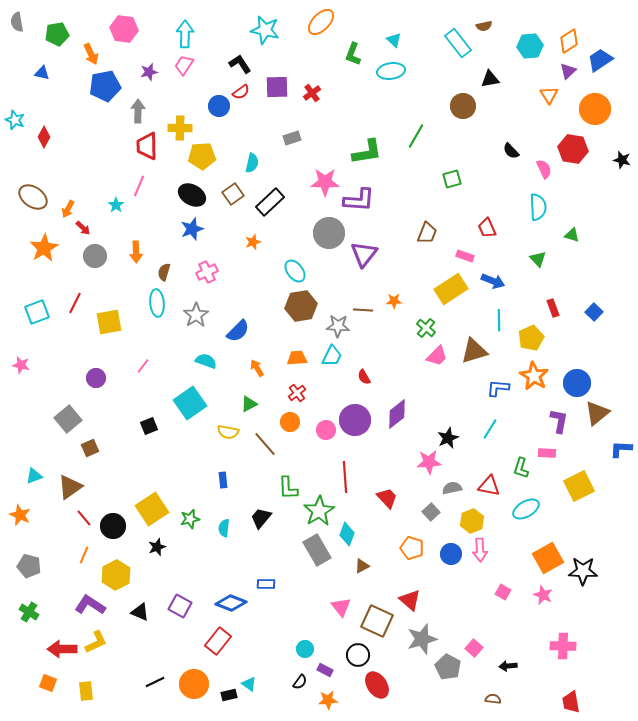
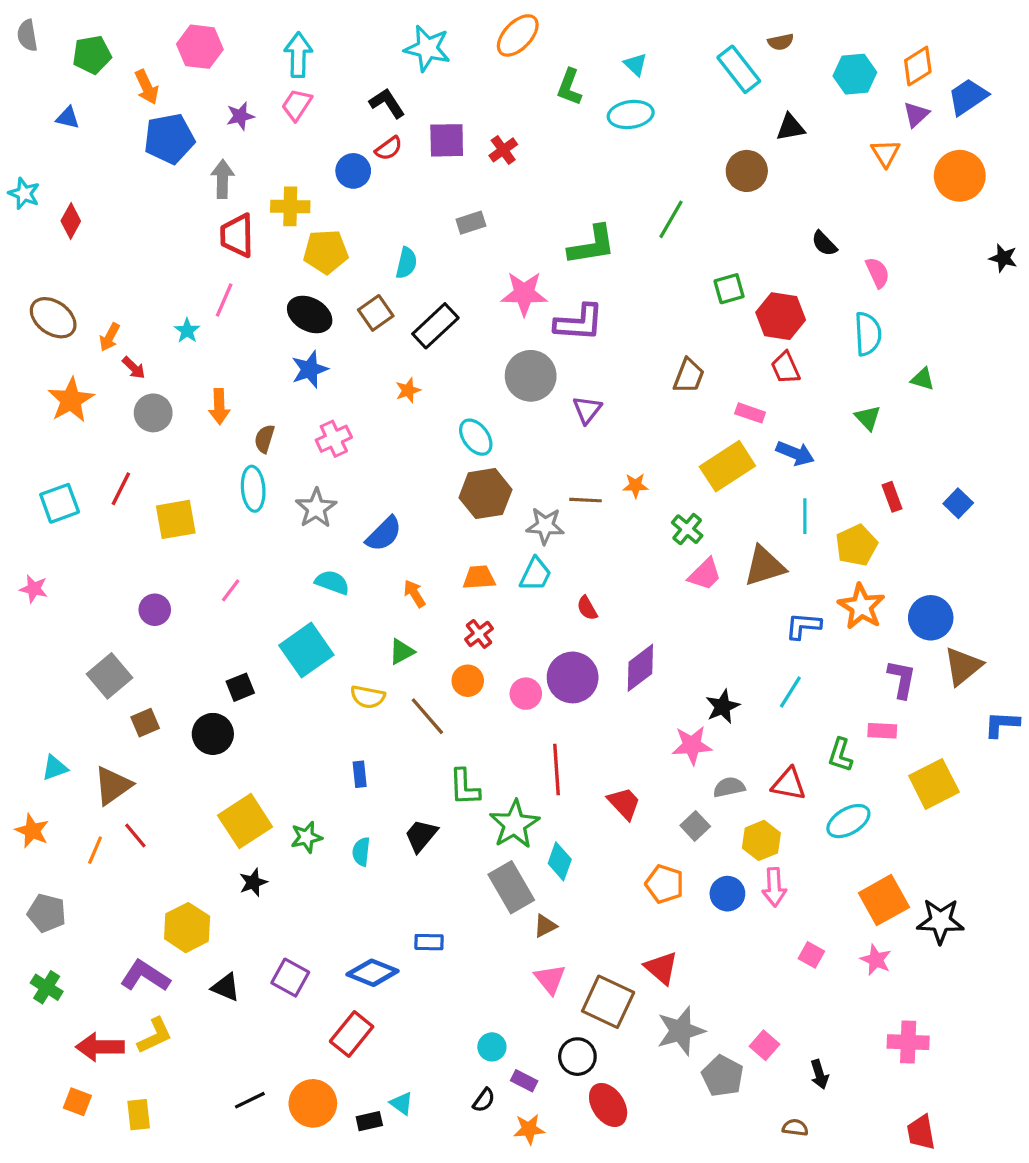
red hexagon: (573, 149) -> (781, 316), moved
purple triangle: (364, 254) -> (587, 410), size x0.7
black circle: (113, 526) -> (213, 734), moved
orange line: (84, 555) -> (95, 850), moved
brown triangle: (362, 566) -> (545, 926), moved
black arrow: (508, 666) -> (819, 1074), turned -102

